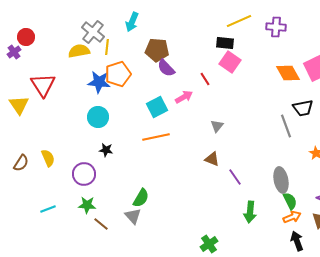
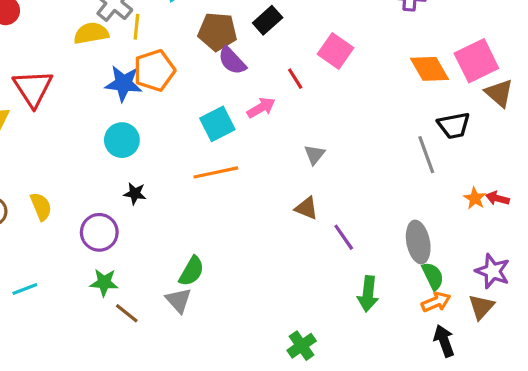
black rectangle: (225, 43) -> (268, 20), moved, turned -48
cyan line: (48, 209) -> (25, 289), moved

